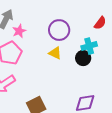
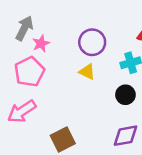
black circle: (83, 58) -> (125, 95), moved

